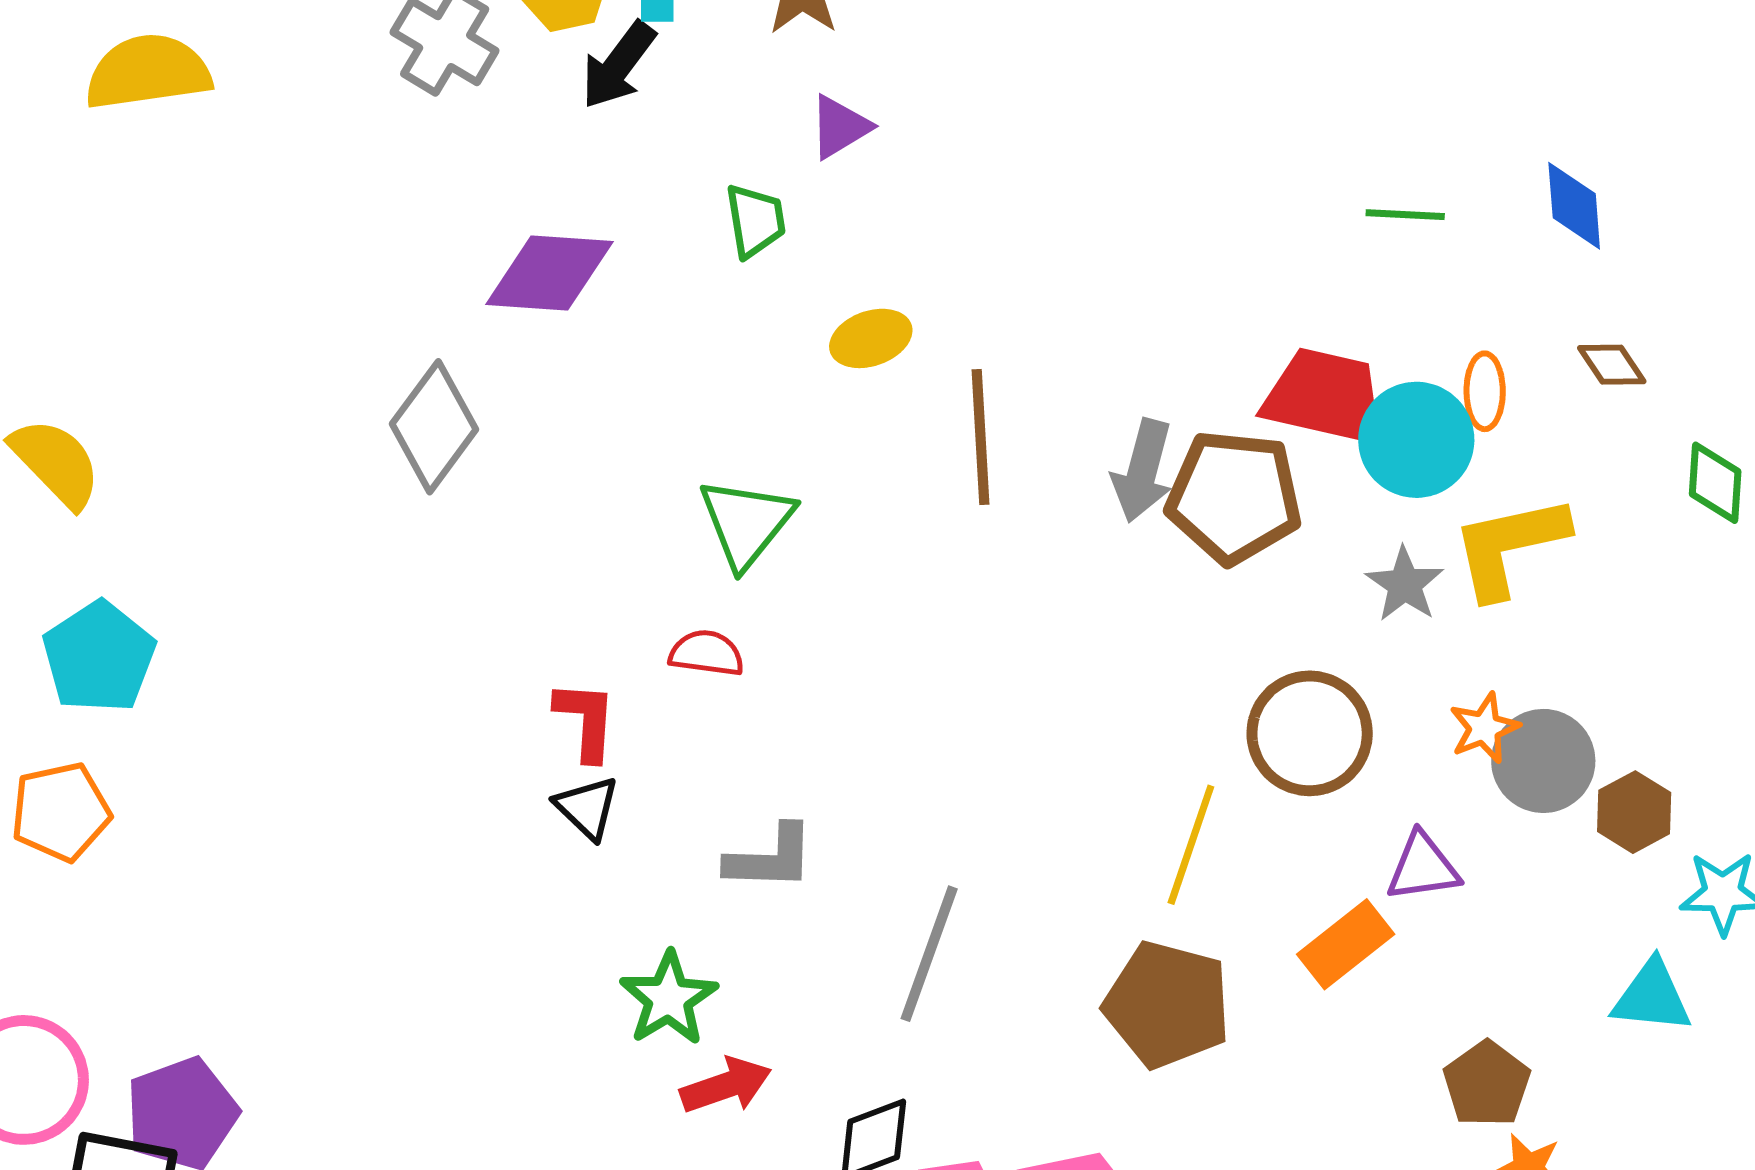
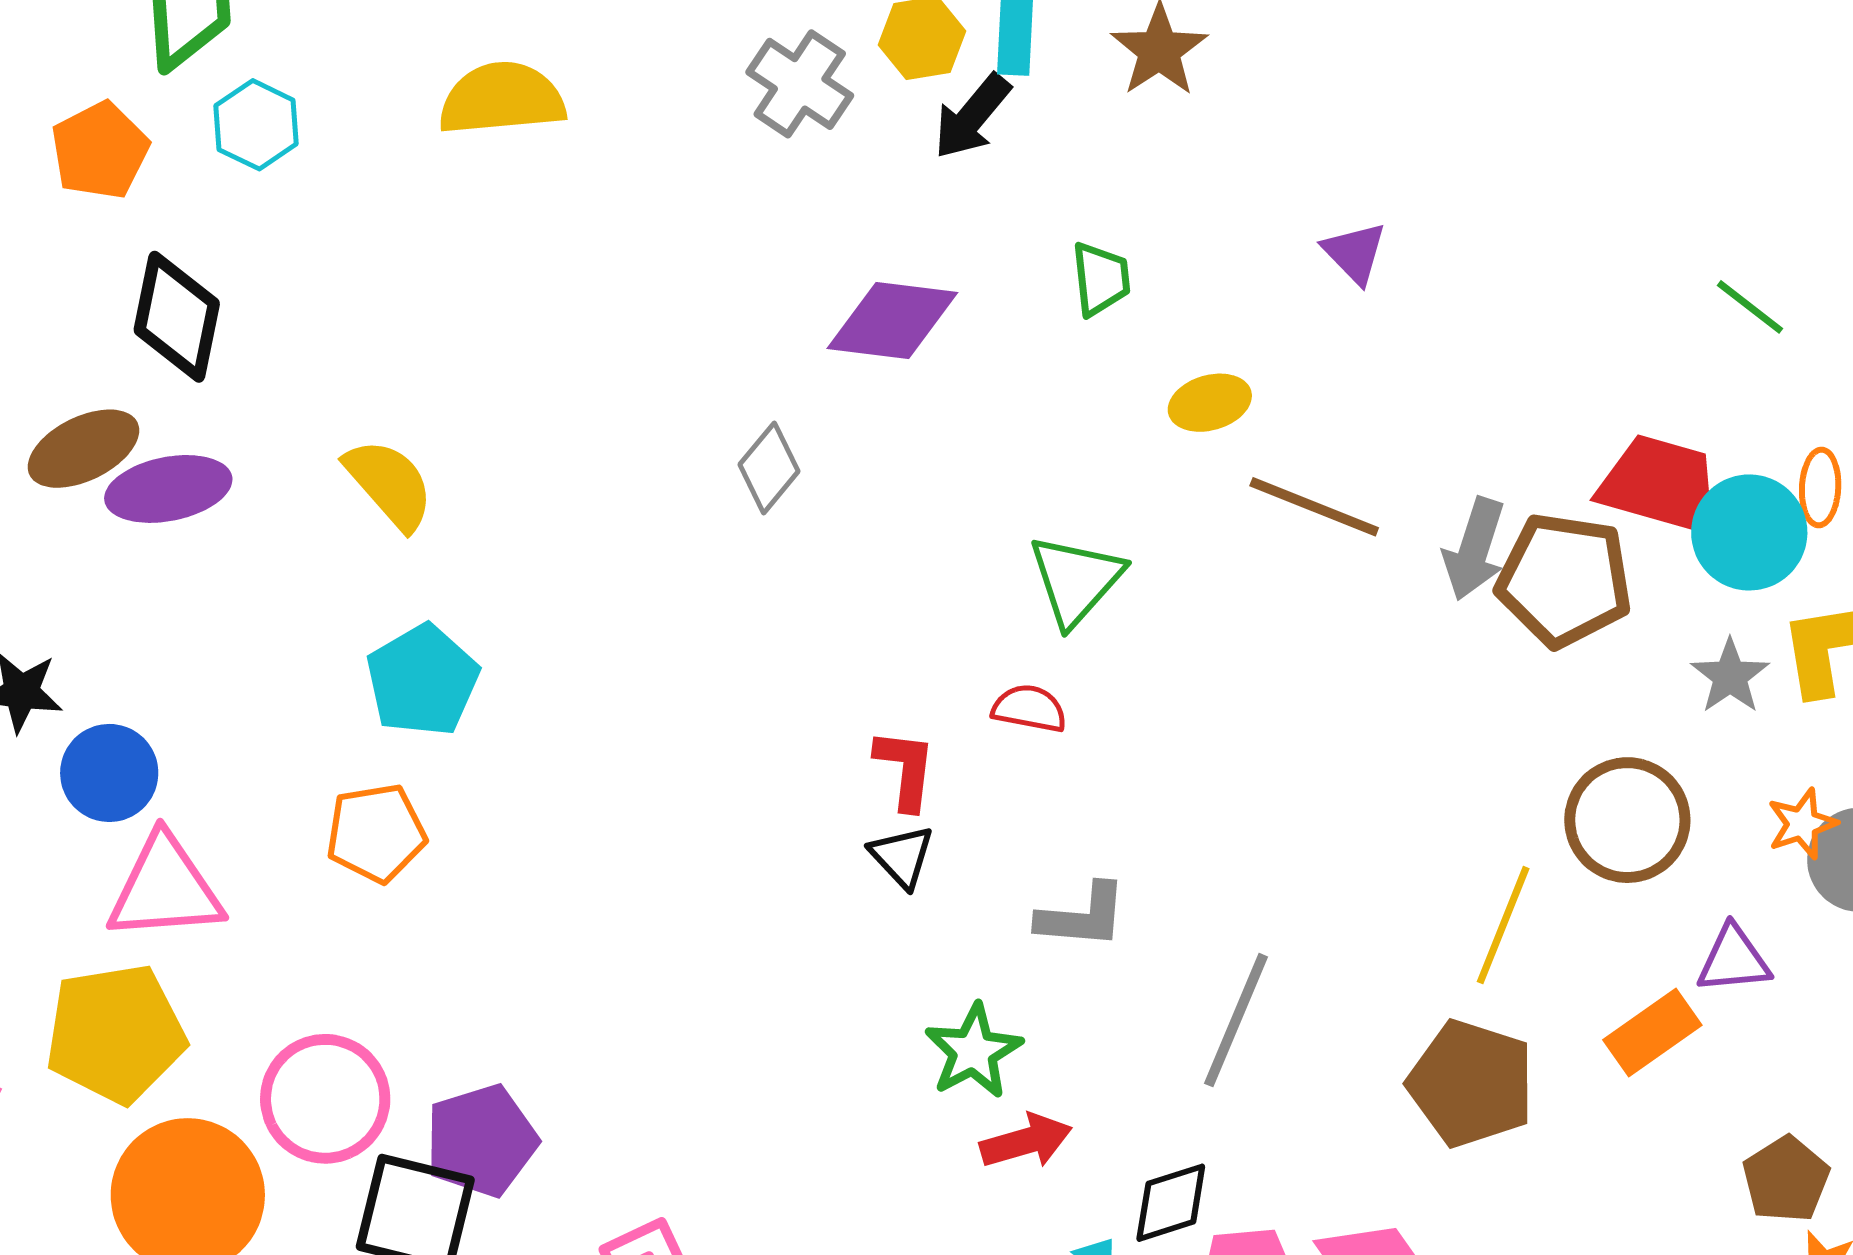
purple triangle: (840, 127) -> (1355, 253), moved, turned -46
green line: (1405, 215) -> (1750, 307), turned 32
gray diamond: (434, 427) -> (769, 468), size x0.7
brown line: (981, 437) -> (1314, 507), turned -68

